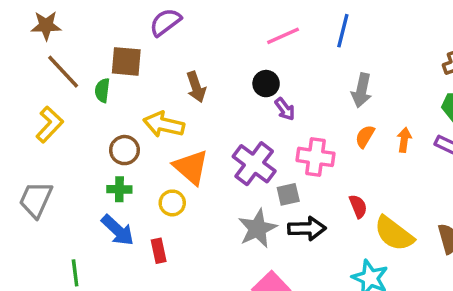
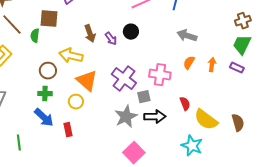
gray arrow: (362, 90) -> (187, 36), turned 96
purple arrow: (285, 109) -> (111, 39), moved

